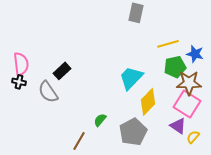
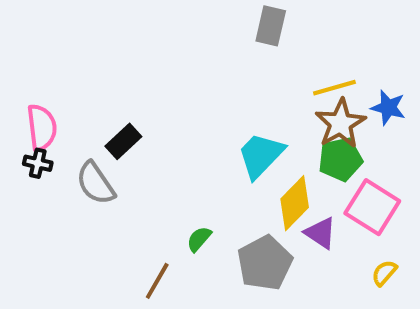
green pentagon: (175, 67) -> (340, 159), moved
brown star: (189, 83) -> (340, 123), moved, turned -30
purple triangle: (178, 126) -> (321, 233), moved

